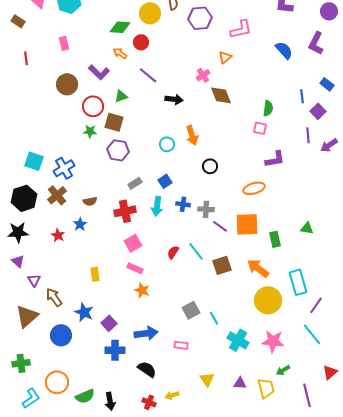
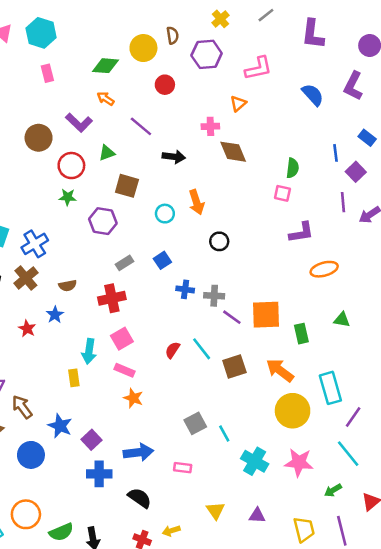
red circle: (141, 42) -> (165, 85), moved
pink rectangle: (64, 43) -> (47, 73), moved
pink cross: (203, 75) -> (210, 126), turned 32
brown square: (114, 122) -> (127, 186), moved
orange ellipse: (254, 188) -> (324, 269), moved
cyan arrow: (157, 206) -> (89, 351), moved
green arrow: (283, 370) -> (333, 490), moved
yellow trapezoid: (266, 388) -> (304, 529), moved

